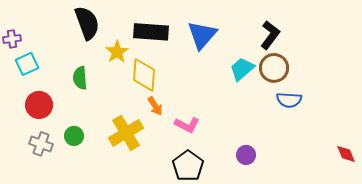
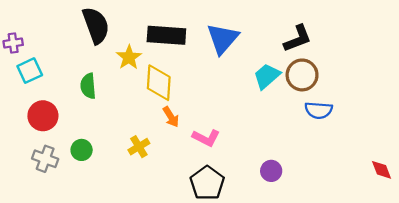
black L-shape: (270, 35) -> (298, 39), turned 32
yellow cross: (126, 133) -> (139, 147), size x0.6

